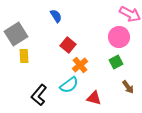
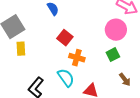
orange cross: (80, 65) -> (77, 58), turned -35
cyan semicircle: (69, 85) -> (66, 78), turned -90

